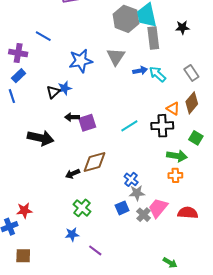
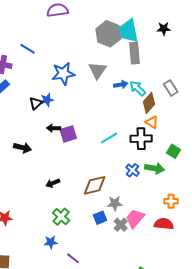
black star: (182, 27) -> (164, 29), moved
brown diamond: (192, 103) -> (149, 103), moved
black arrow: (41, 138) -> (22, 148), size x0.7
brown diamond: (94, 162) -> (95, 185), moved
orange cross: (175, 175) -> (171, 201), moved
blue cross: (131, 179) -> (132, 170), moved

